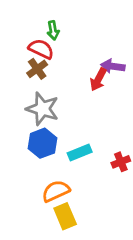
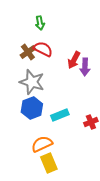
red semicircle: (41, 49) -> (43, 49), moved
purple arrow: (113, 66) -> (85, 67), moved, turned -96

